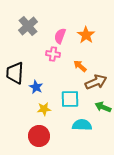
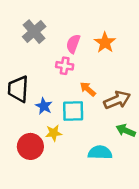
orange arrow: (80, 66) -> (88, 89), moved
cyan square: (70, 99) -> (73, 111), moved
red circle: (39, 136) -> (30, 146), moved

